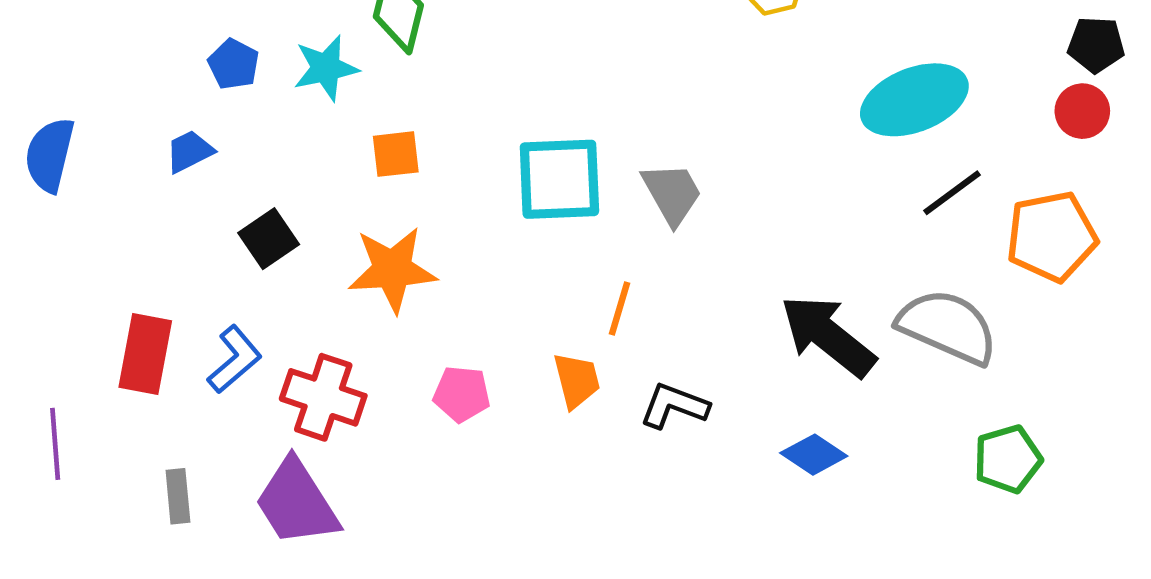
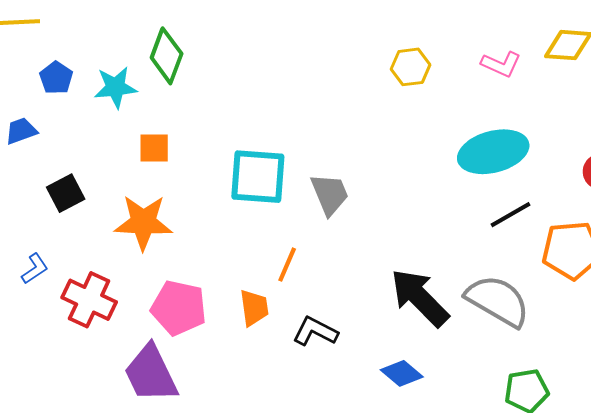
blue L-shape: (235, 360) -> (35, 269), size x0.7
pink pentagon: (462, 394) -> (179, 308), size x1.5
purple trapezoid: (297, 503) -> (151, 374), moved

